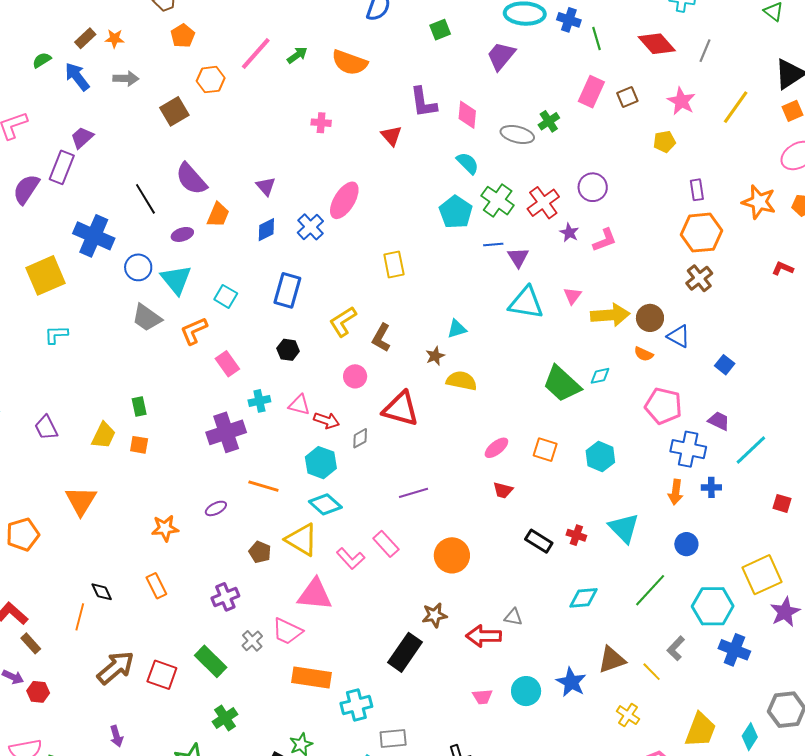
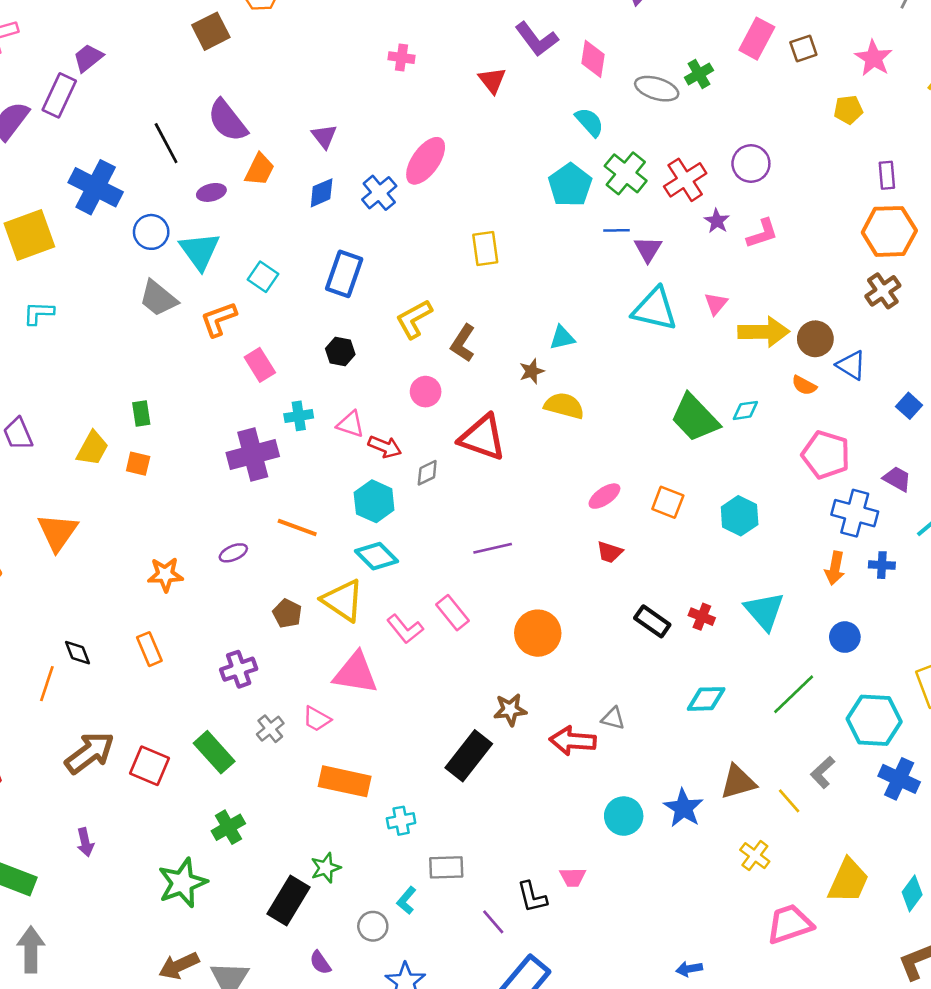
purple L-shape: (423, 102) -> (537, 39), turned -32
pink trapezoid: (287, 631) -> (317, 719), size x0.7
pink trapezoid: (482, 697) -> (573, 877), moved
cyan cross: (356, 705) -> (401, 821), size x0.7

